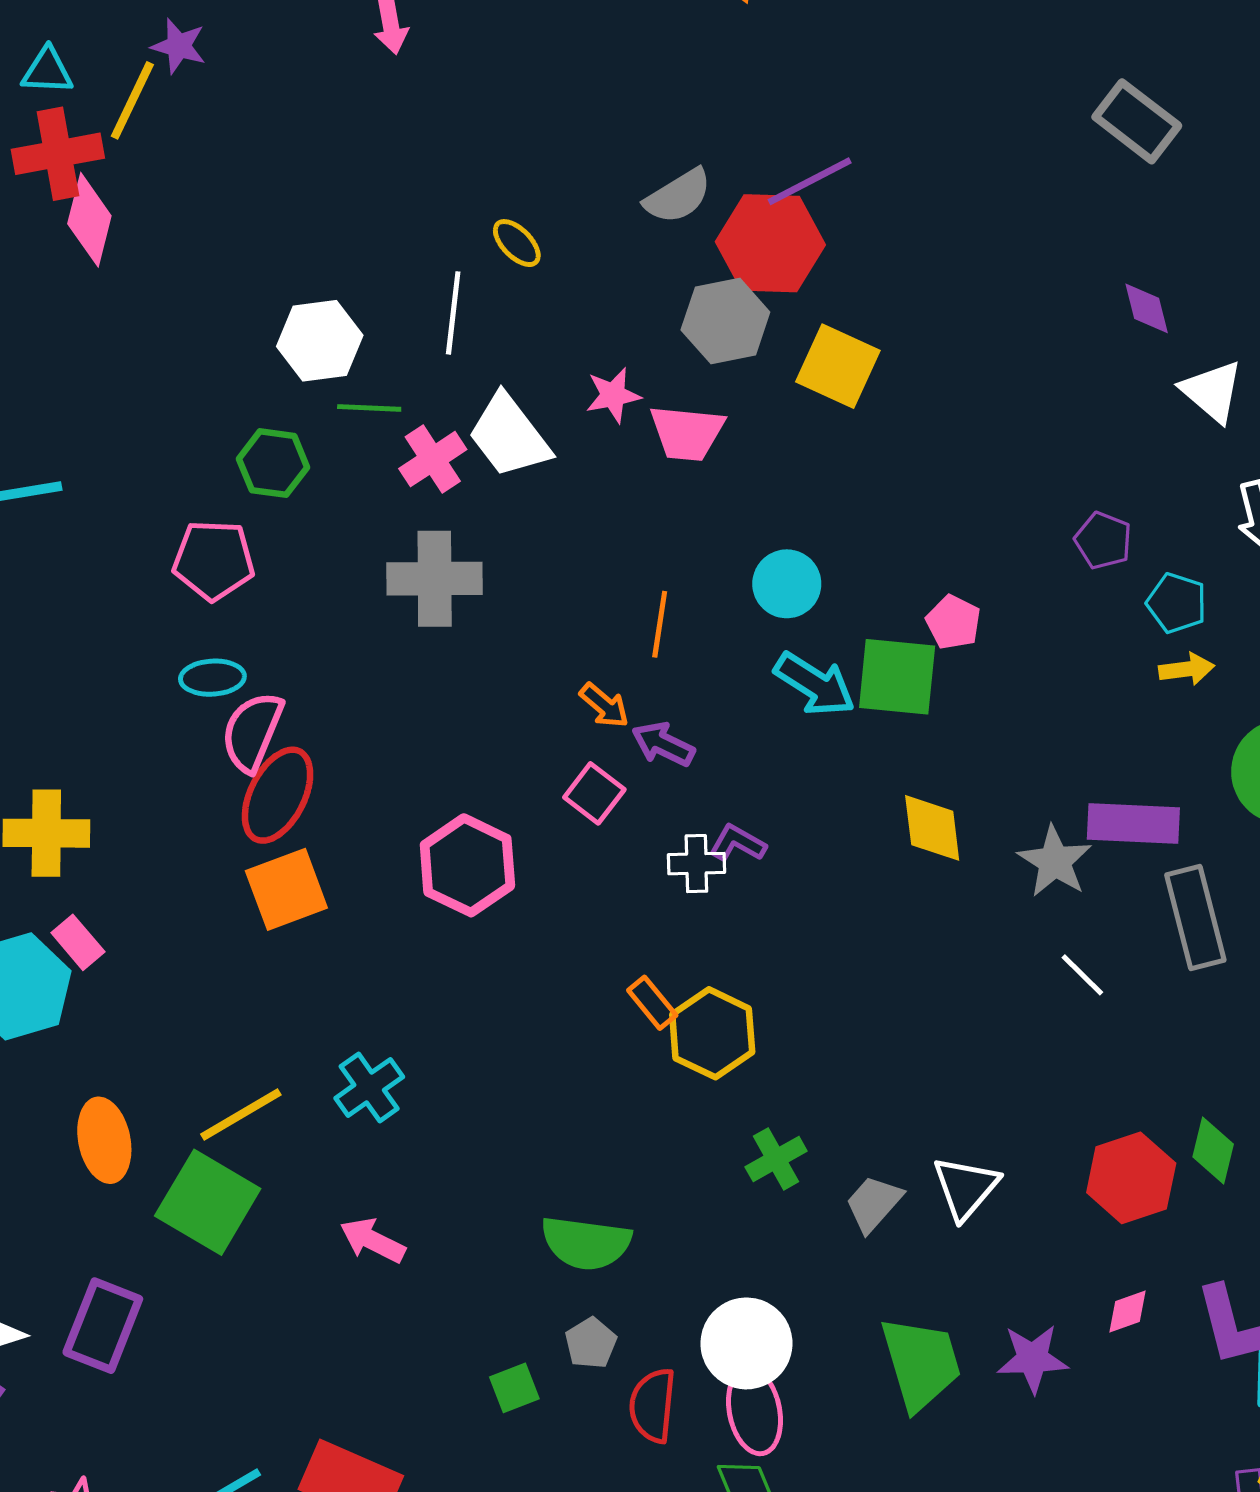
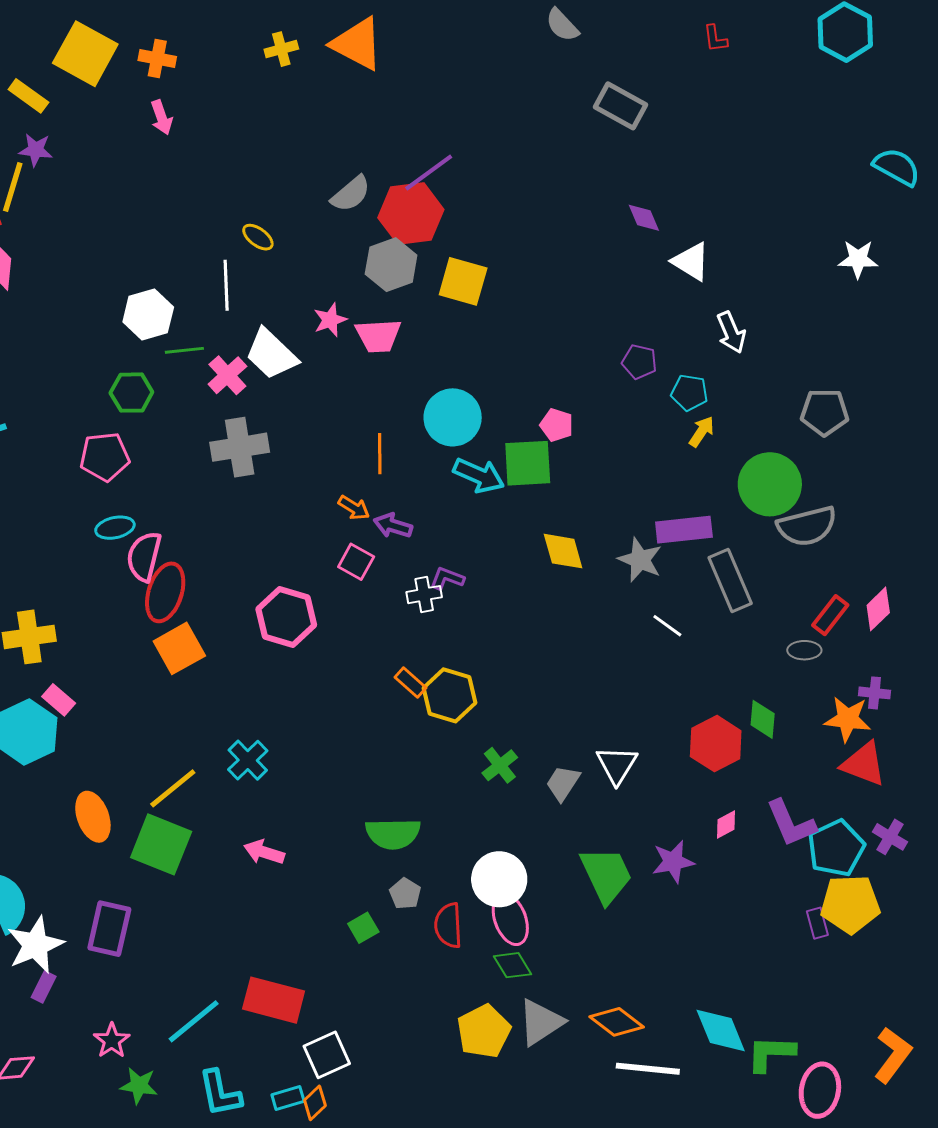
cyan circle: (787, 584) -> (453, 417), size x1.4
yellow arrow: (1187, 669) -> (702, 432), turned -40

